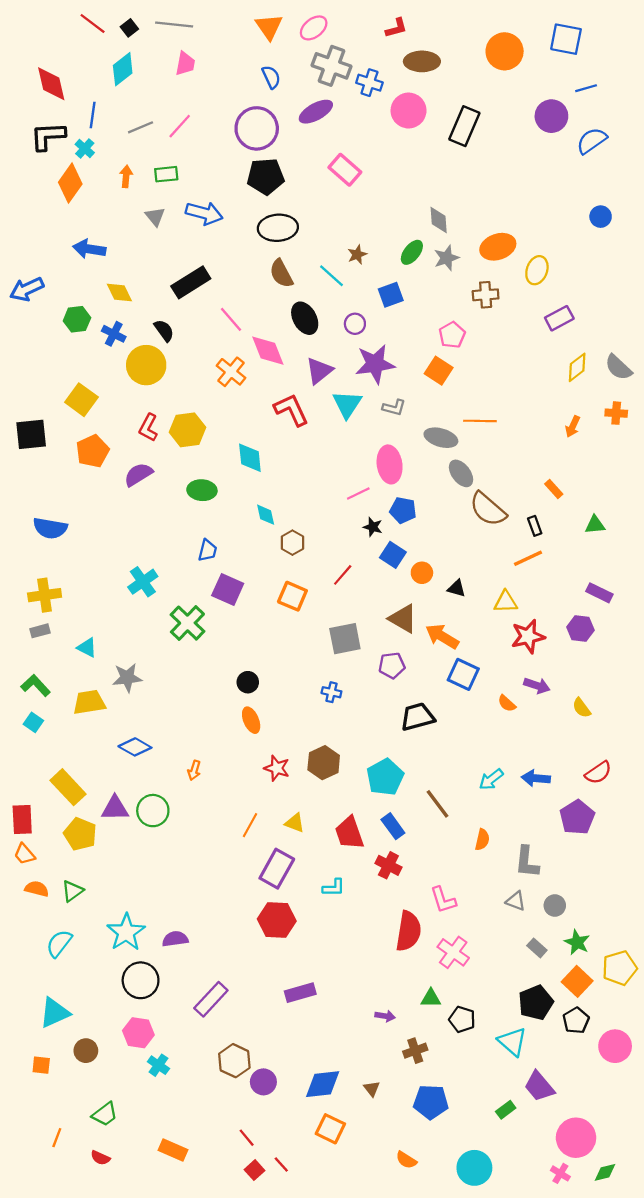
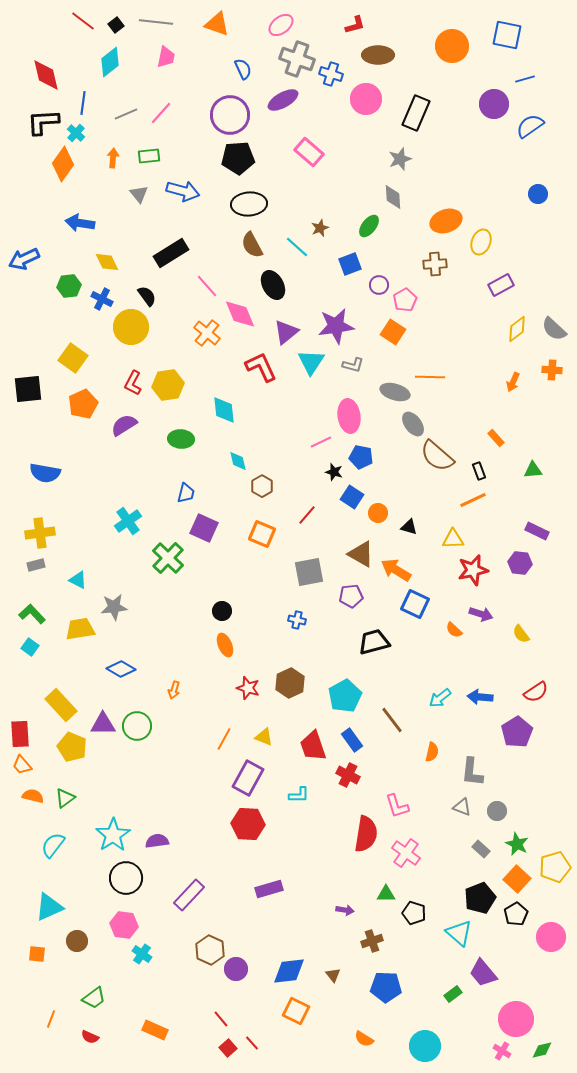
orange triangle: (269, 27) -> (217, 24), moved, turned -36
gray star: (446, 258) -> (400, 159), moved
purple circle: (355, 324) -> (379, 285), moved

